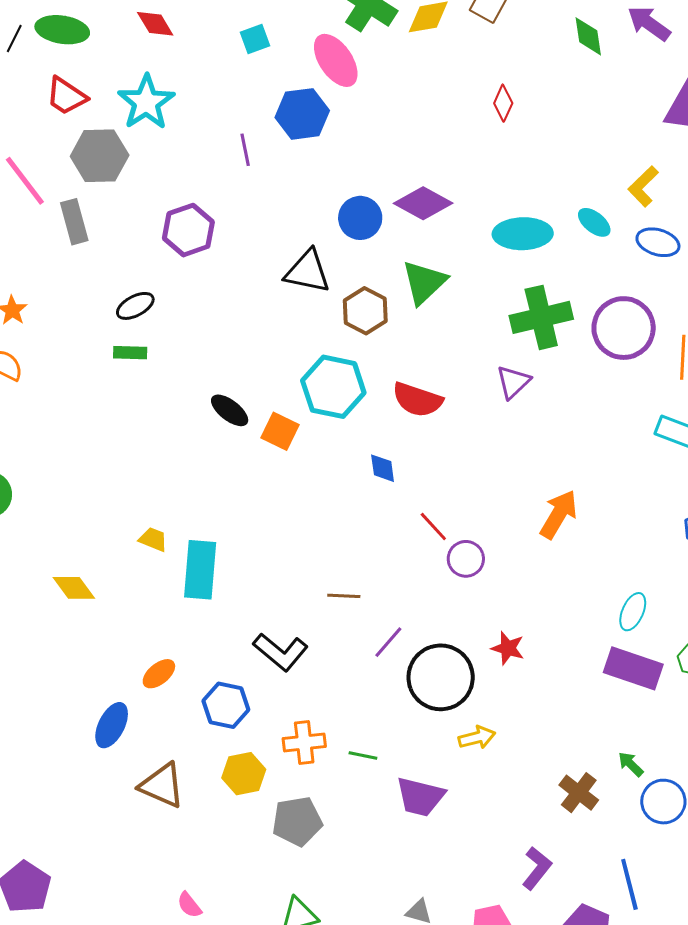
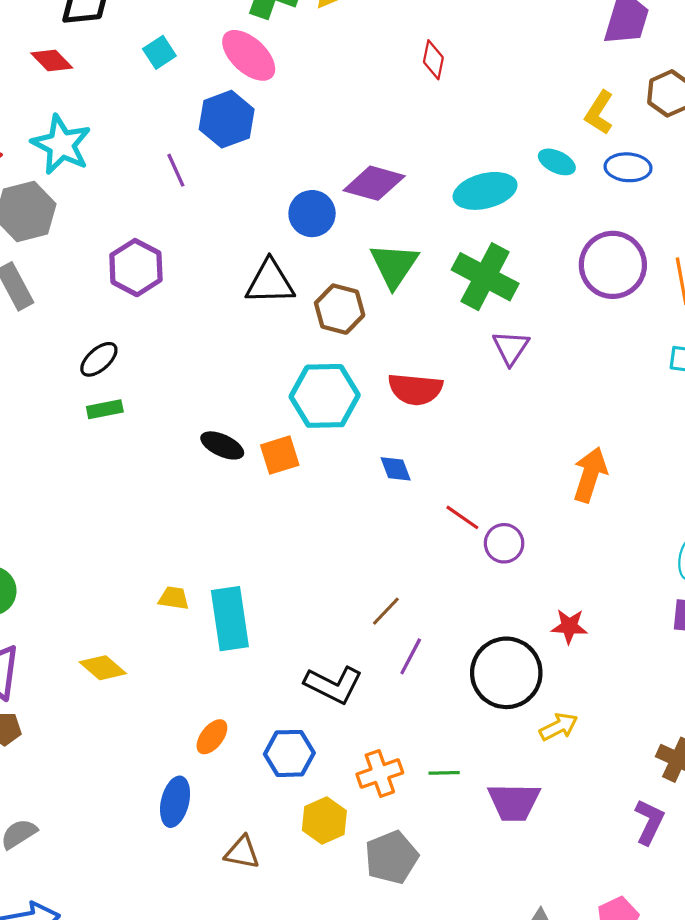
green cross: (541, 317) -> (485, 277), moved, turned -36
orange square: (280, 431) -> (280, 455), turned -30
brown line: (344, 596) -> (386, 611), turned -36
purple line: (388, 642) -> (411, 656), moved
brown triangle: (162, 785) -> (242, 852), size x0.7
purple L-shape: (537, 868) -> (649, 822), moved

